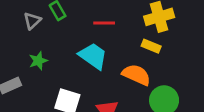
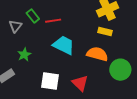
red line: (104, 23) -> (53, 21), moved

